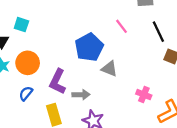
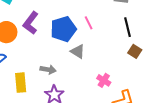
pink line: (122, 26) -> (89, 23), moved
purple L-shape: (58, 82) -> (31, 23), moved

